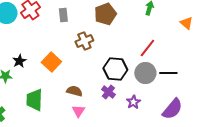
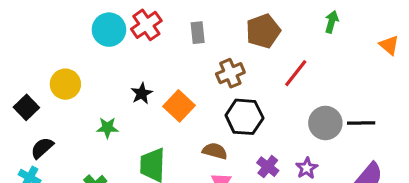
red line: (147, 48) -> (296, 73), moved
black star: (19, 61) -> (142, 93), moved
black hexagon: (115, 69) -> (244, 117), moved
purple cross: (108, 92) -> (268, 167), moved

